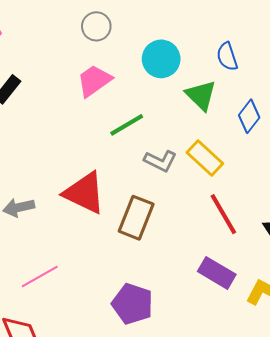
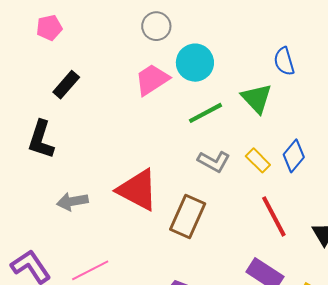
cyan circle: (161, 59) -> (195, 63), moved
blue diamond: (249, 116) -> (294, 156), moved
green line: (127, 125) -> (205, 113), moved
yellow rectangle: (205, 158) -> (258, 160), size x0.7

